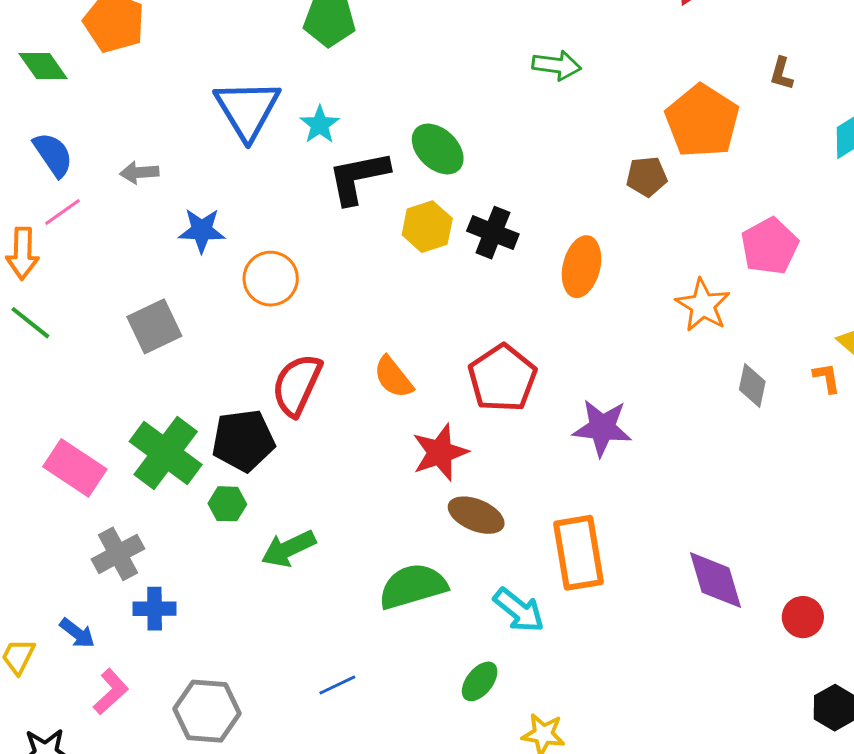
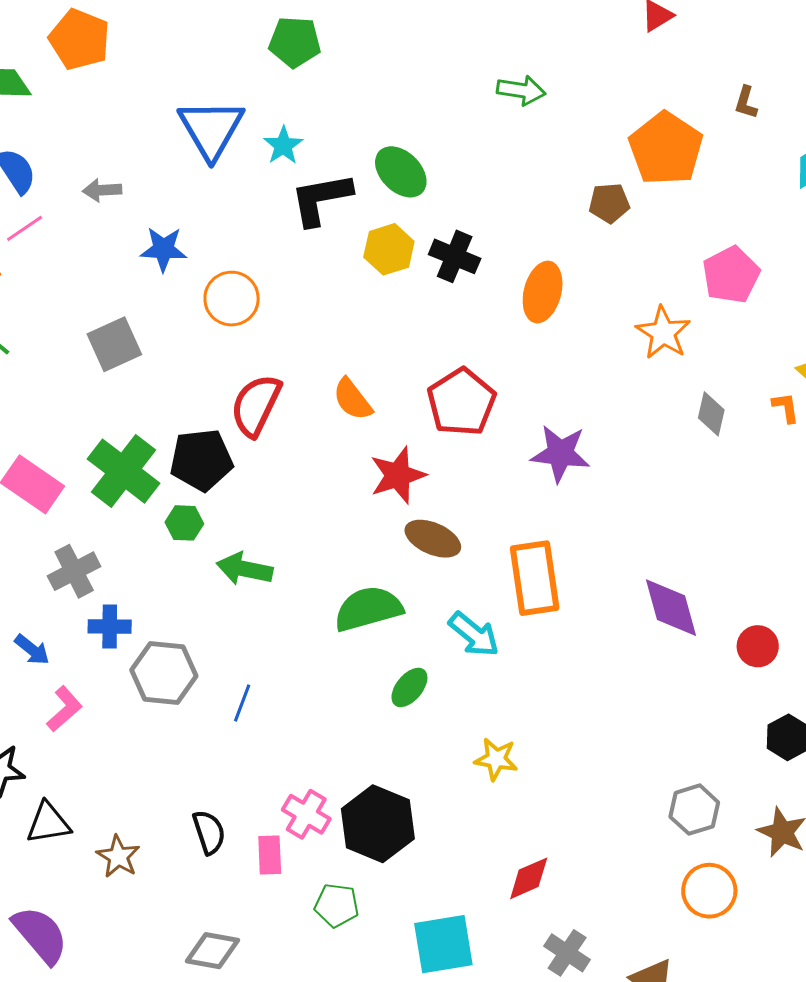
green arrow: (288, 549) -> (245, 569), turned 36
green ellipse: (480, 681) -> (409, 687), moved
blue line: (337, 685) -> (242, 703), moved, turned -45
gray hexagon: (207, 711) -> (164, 673), moved

